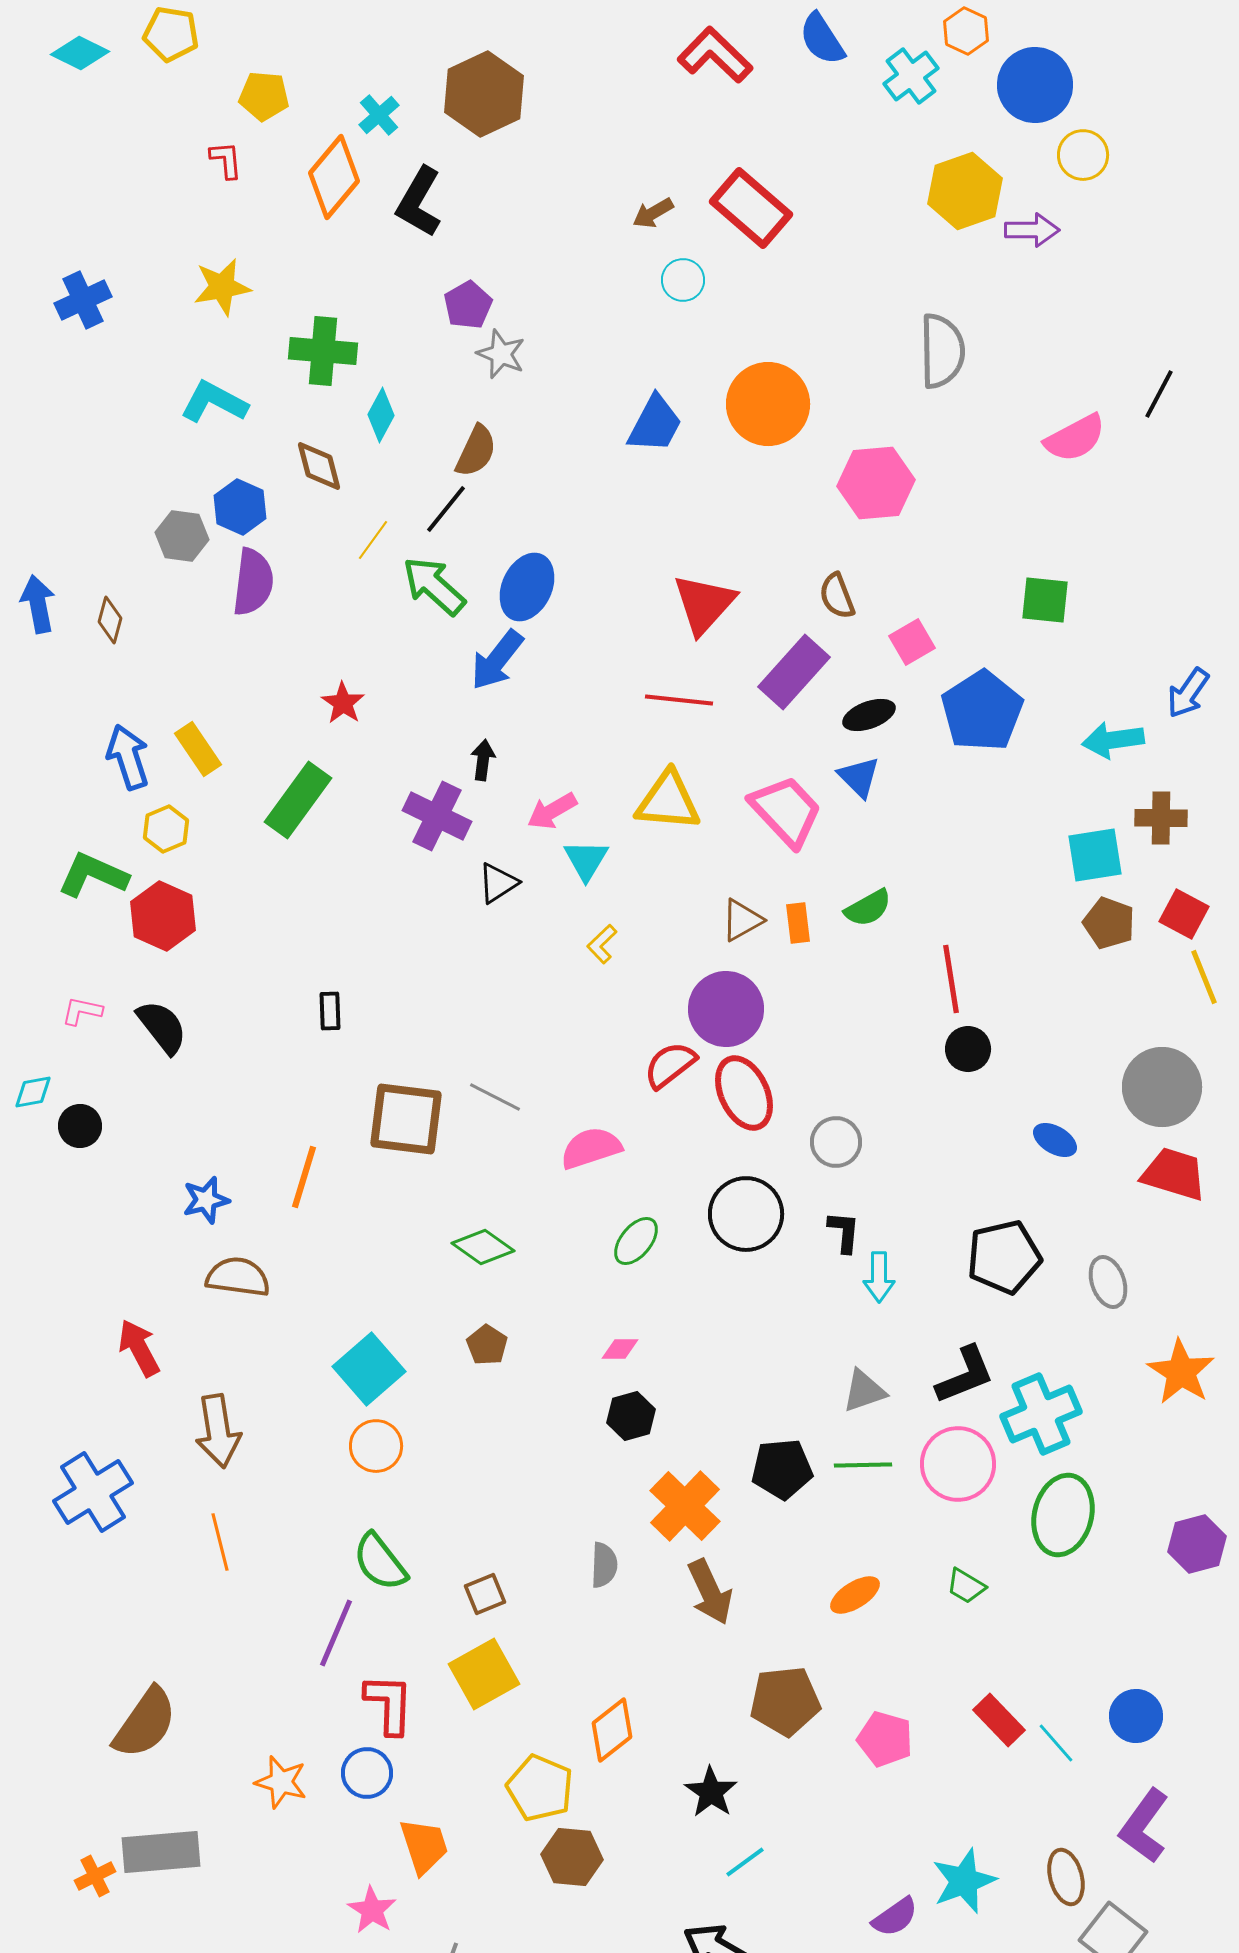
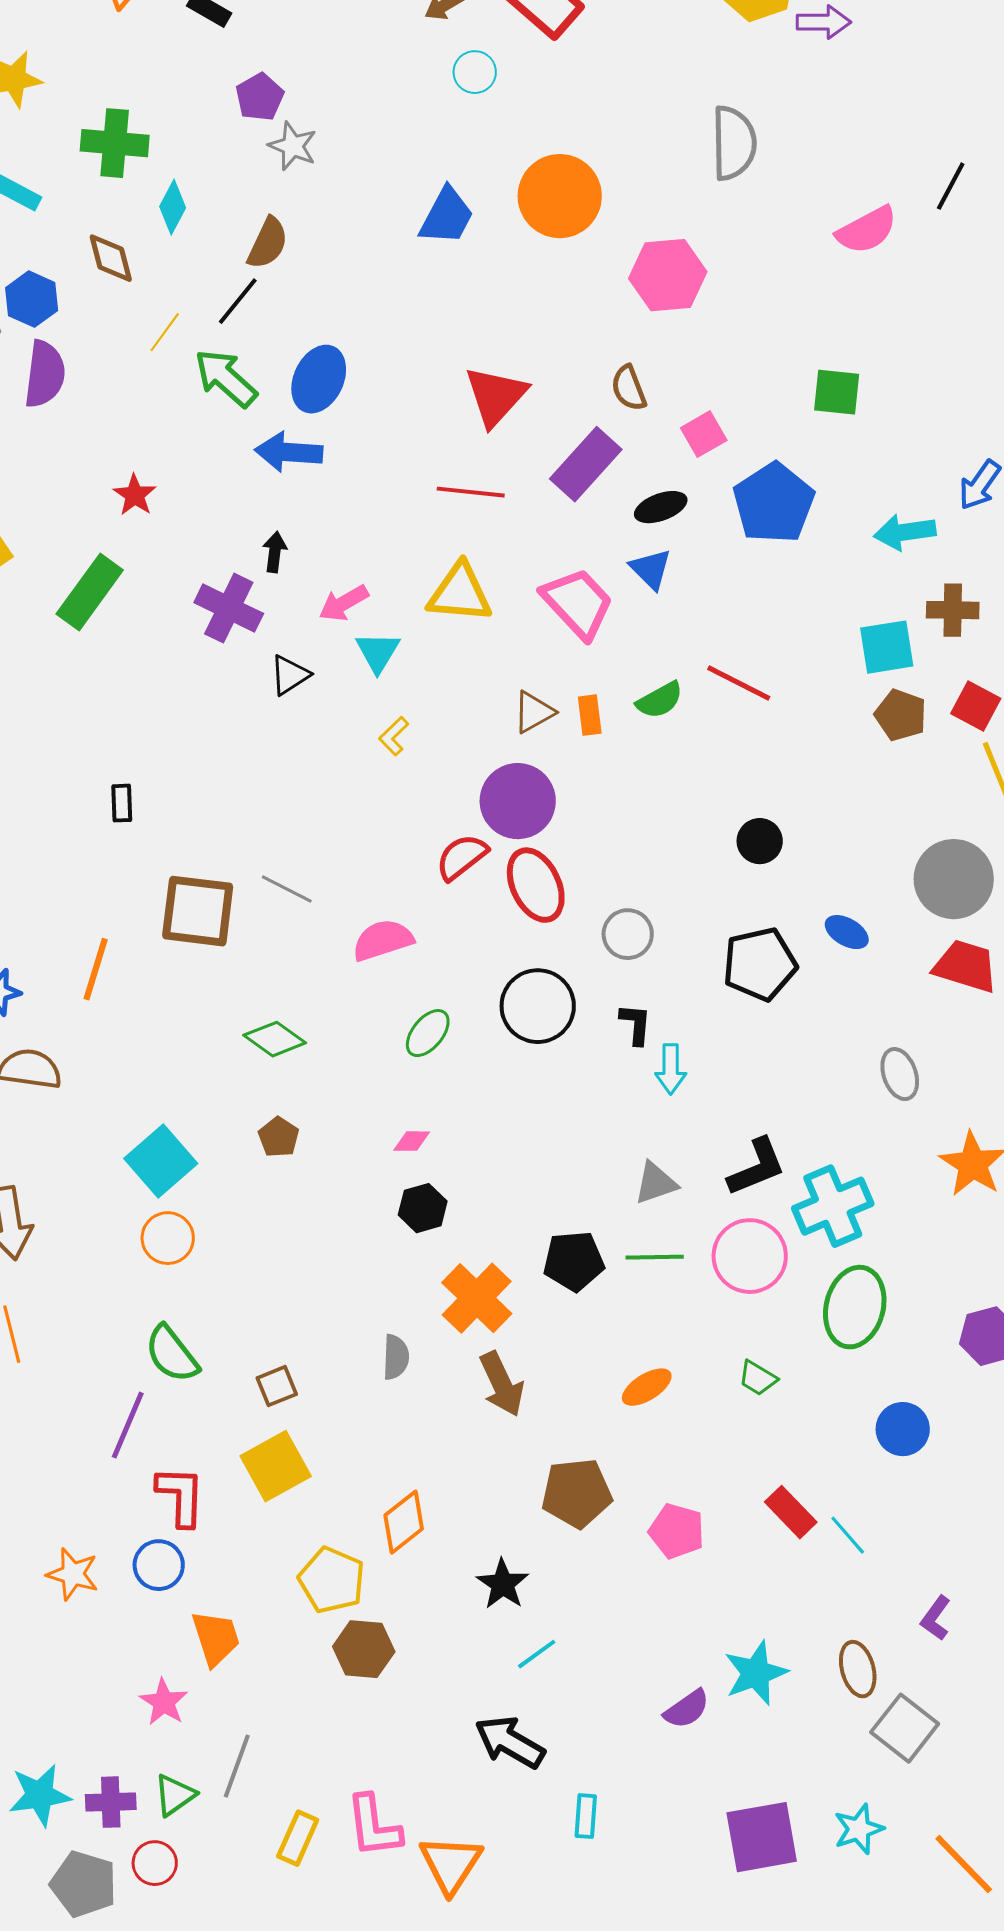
blue arrow: (497, 660) -> (289, 452), turned 56
red line: (951, 979) -> (739, 683), moved, turned -54
black pentagon: (1004, 1257) -> (760, 964), moved
blue circle: (1136, 1716) -> (903, 1429), moved
purple L-shape: (1144, 1826) -> (936, 1618), size x0.6

